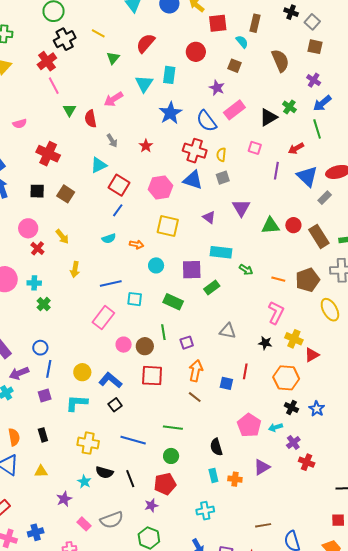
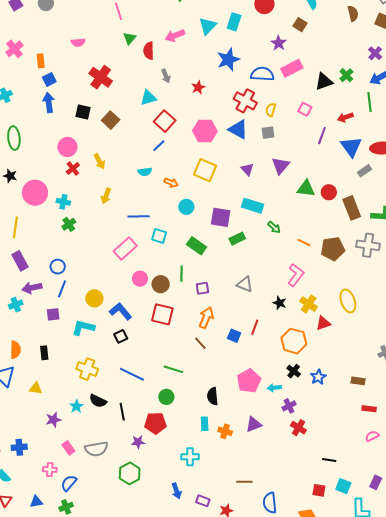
brown semicircle: (280, 61) -> (353, 14), moved, size x0.7
blue semicircle: (206, 121) -> (262, 74), turned 120
yellow ellipse: (330, 310) -> (348, 301), moved

